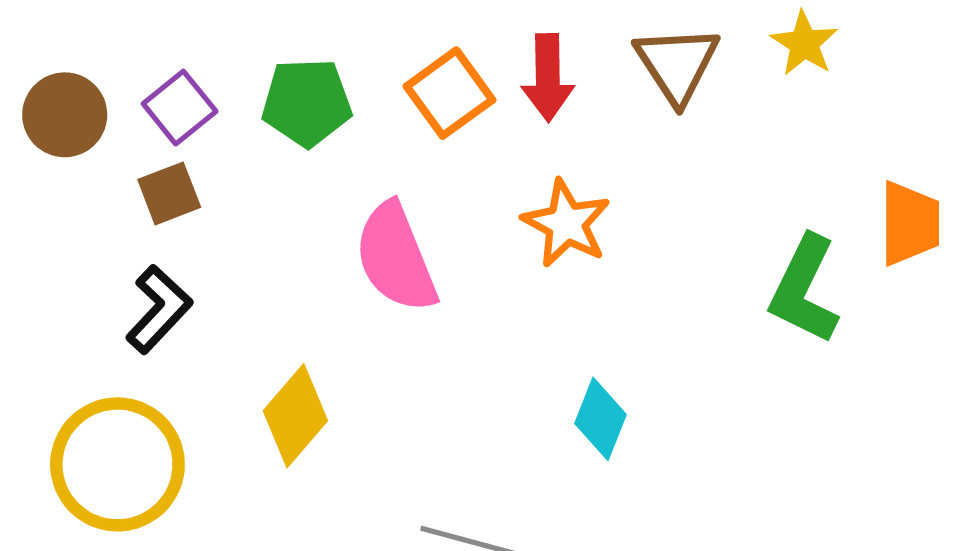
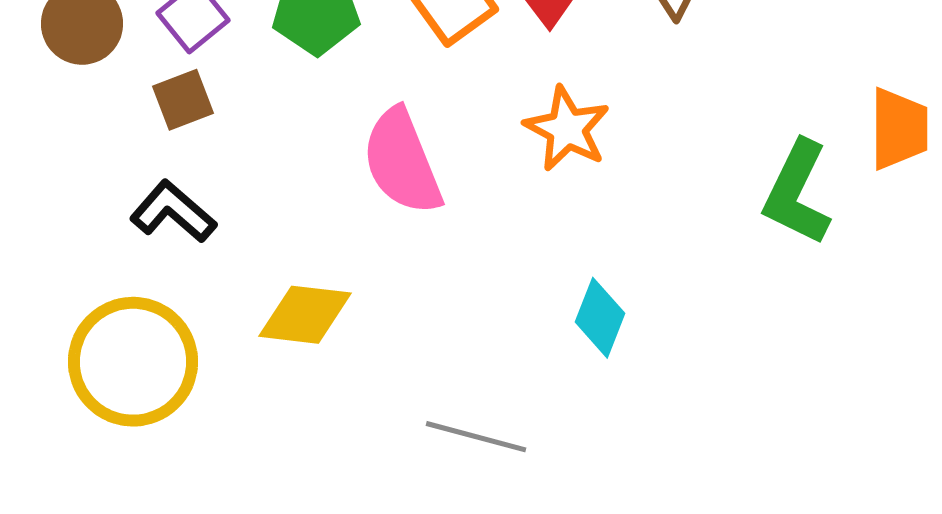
black L-shape: (159, 309) -> (173, 212), turned -92
yellow diamond: (295, 416) -> (305, 315), turned 56

